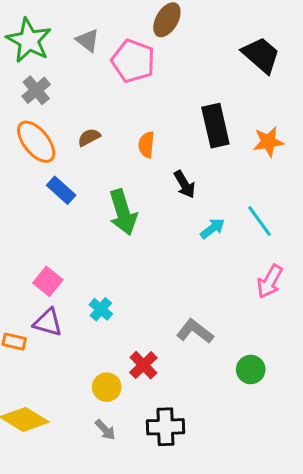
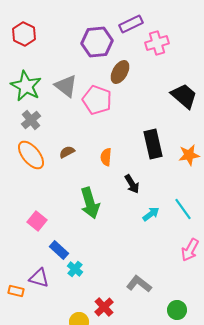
gray triangle: (88, 40) -> (66, 86), size x1.4
blue rectangle: (61, 190) -> (59, 250), moved
pink square: (48, 281) -> (37, 221), moved

